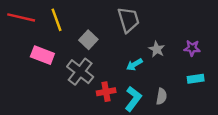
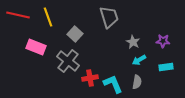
cyan arrow: (134, 65) -> (139, 60), moved
cyan L-shape: (133, 99) -> (113, 84), turned -60

